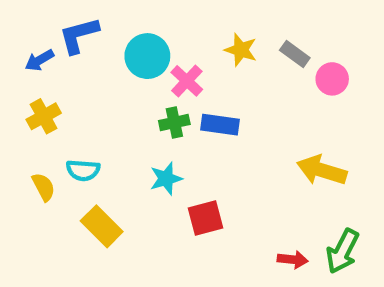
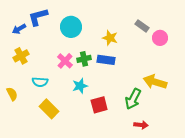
yellow star: (241, 50) -> (110, 38), moved
pink cross: (187, 81) -> (65, 61), moved
yellow semicircle: (44, 187) -> (12, 94), moved
green arrow: (343, 251) -> (133, 99), moved

